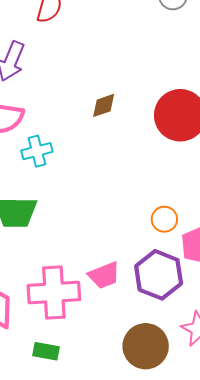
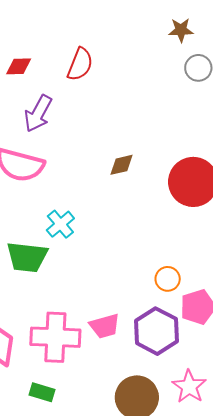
cyan cross: (37, 151) -> (60, 224), moved, turned -32

